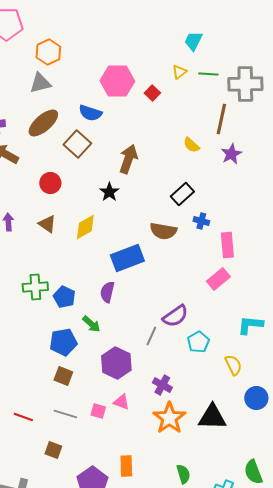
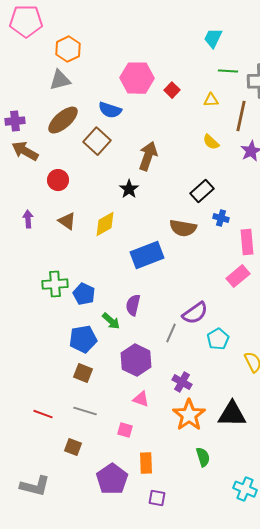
yellow triangle: (179, 72) -> (211, 100), moved, turned 35
red circle: (50, 183) -> (58, 180), moved
purple semicircle: (107, 292) -> (133, 305), moved
pink square: (98, 411) -> (125, 430), moved
green semicircle: (183, 474) -> (203, 457), moved

